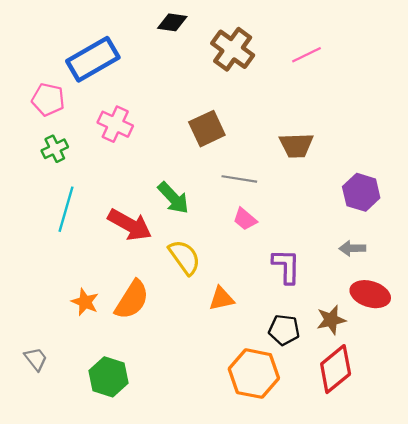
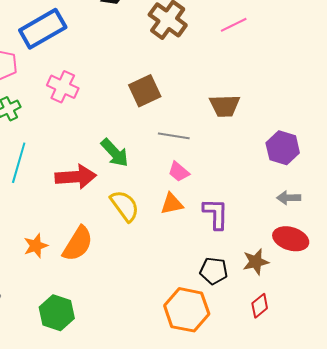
red arrow: (130, 225) -> (76, 177), turned -33
gray arrow: (352, 248) -> (289, 198), moved
orange triangle: (221, 299) -> (172, 204), moved
orange star: (85, 302) -> (36, 246), turned 30
red diamond: (336, 369) -> (260, 306), size x0.6

